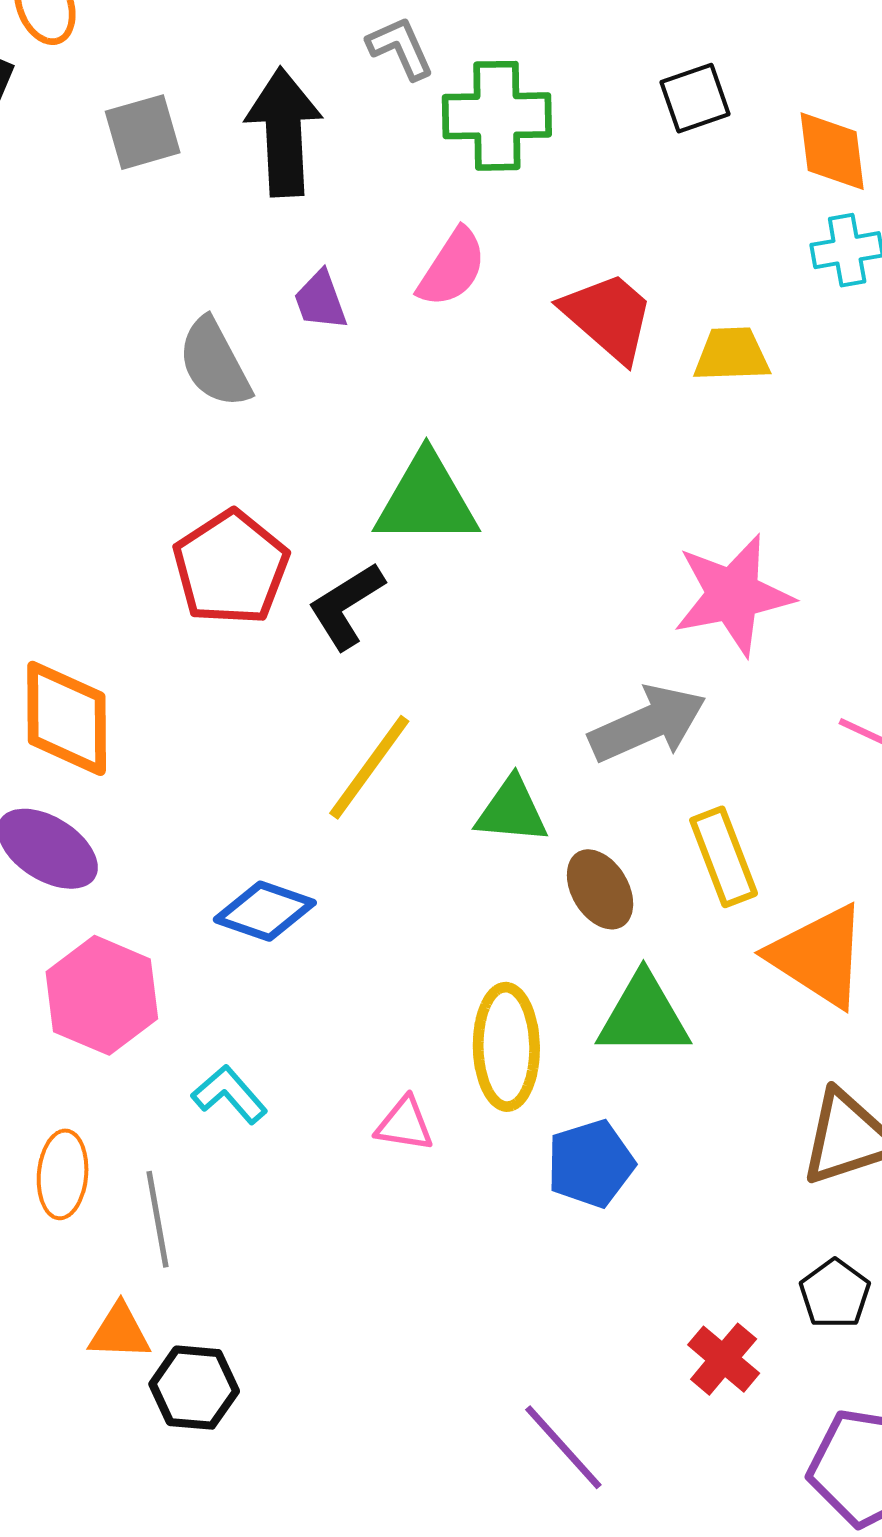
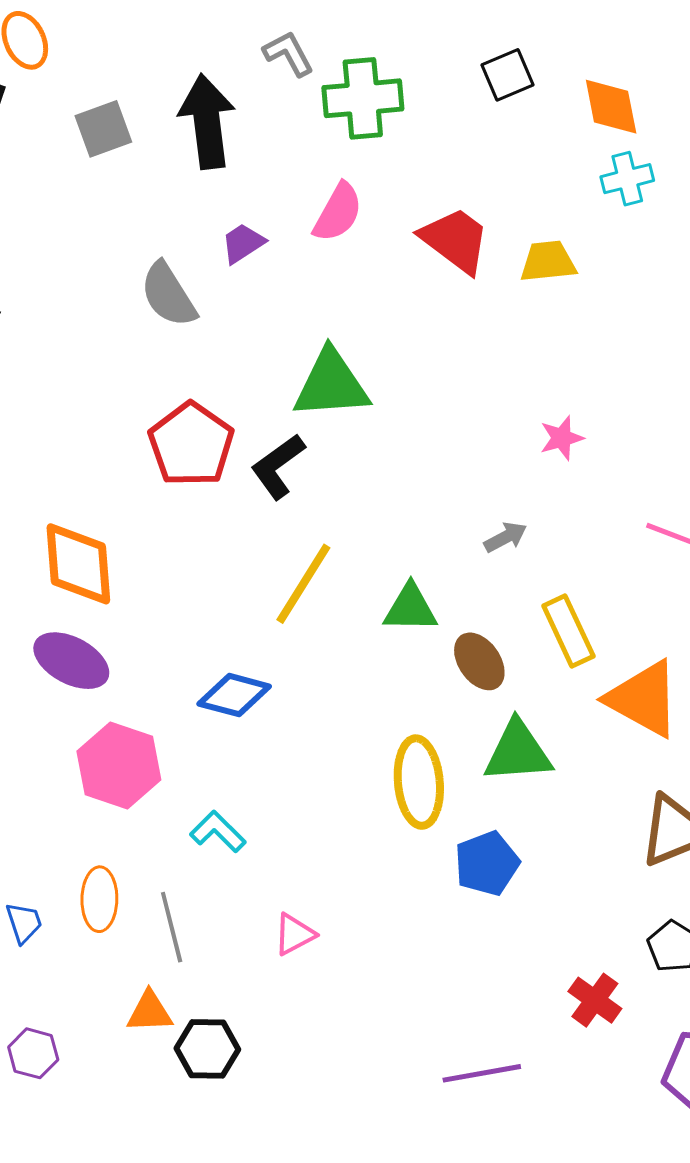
purple trapezoid: (320, 300) -> (243, 243), turned 81
pink star: (733, 595) -> (562, 438), size x0.5
gray arrow: (648, 724) -> (506, 537), size x0.5
pink triangle: (405, 1124) -> (294, 934), moved, turned -33
purple line: (563, 1447) -> (482, 1073), turned -54

